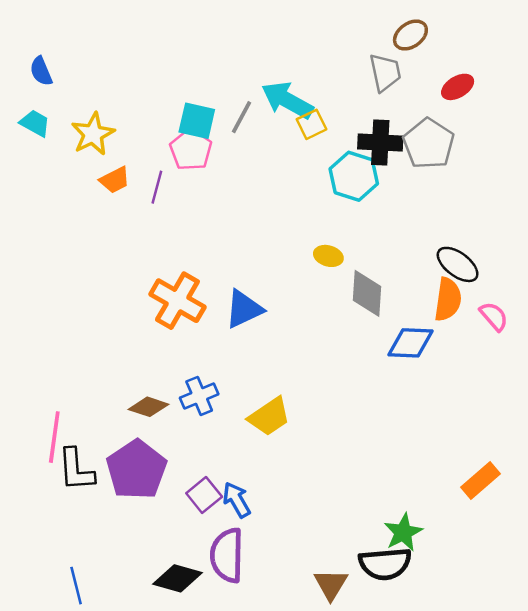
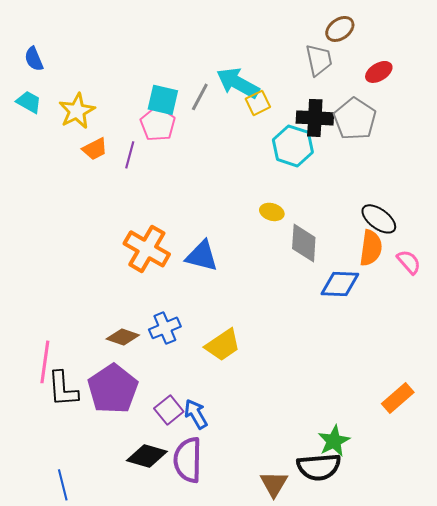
blue triangle: (244, 309) -> (202, 256), turned 39
black diamond: (177, 578) -> (147, 456), moved

